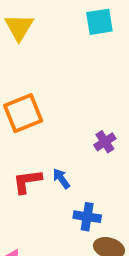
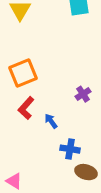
red L-shape: (27, 181) -> (26, 108), moved, turned -40

